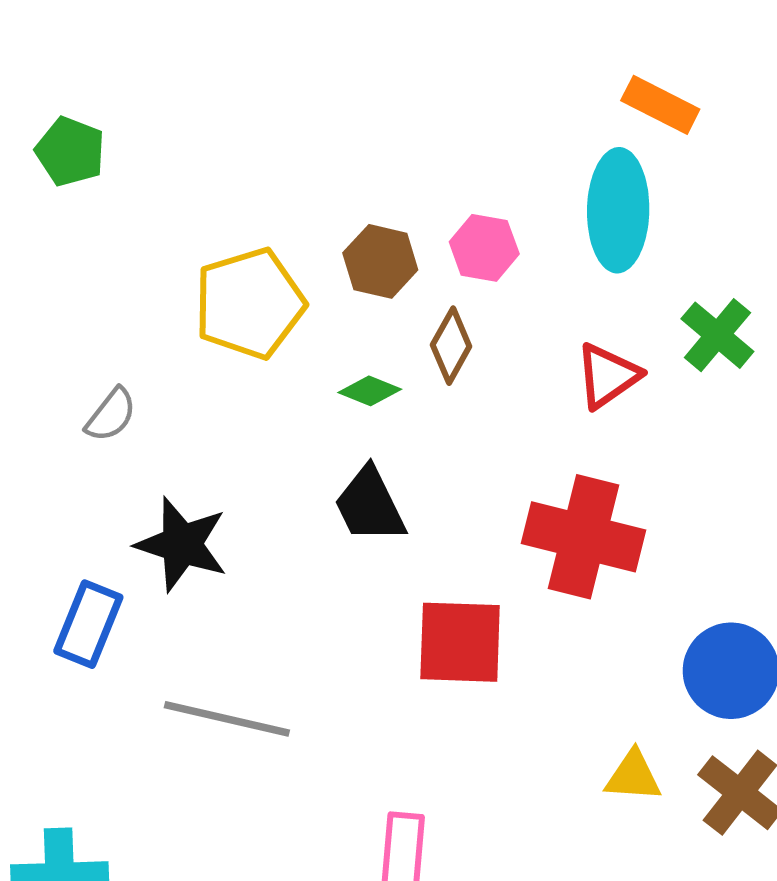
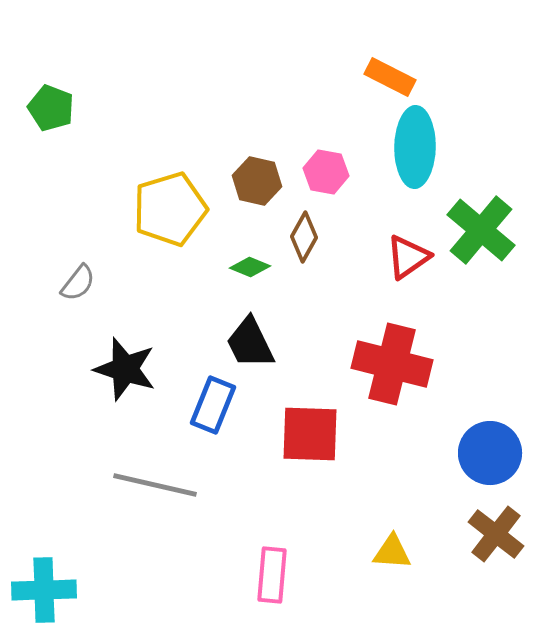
orange rectangle: (660, 105) -> (390, 77), moved
green cross: (717, 335) -> (481, 230), size x1.4
blue rectangle: (88, 624) -> (213, 405), moved
yellow triangle: (633, 776) -> (392, 552), moved

